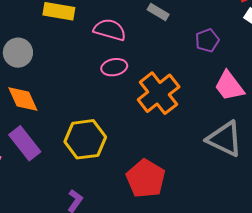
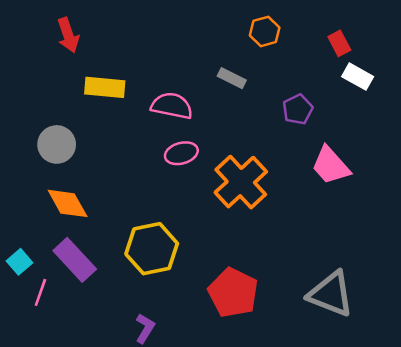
gray triangle: (225, 139) -> (331, 294), moved

